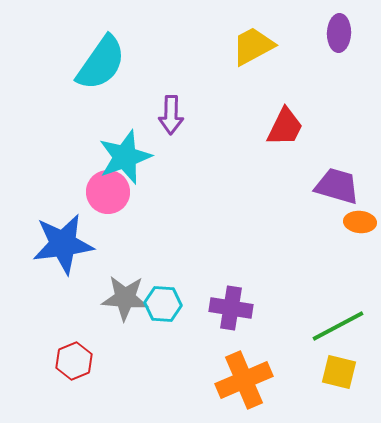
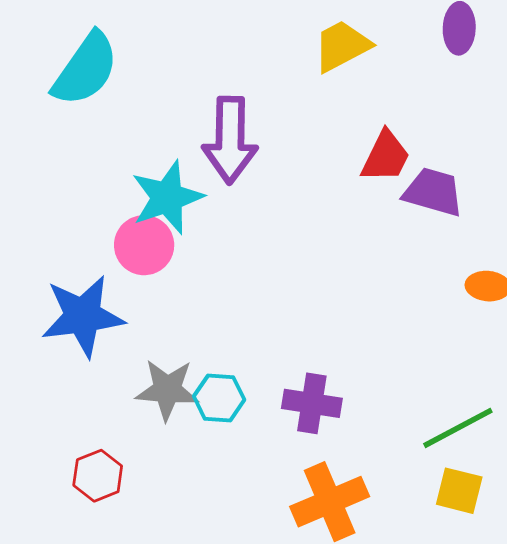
cyan semicircle: (101, 63) -> (85, 69), moved
purple arrow: (171, 115) -> (230, 140), size x1.6
purple trapezoid: (337, 186) -> (433, 192), moved

